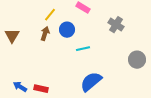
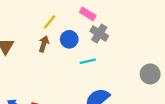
gray cross: (116, 25) -> (99, 34), moved

